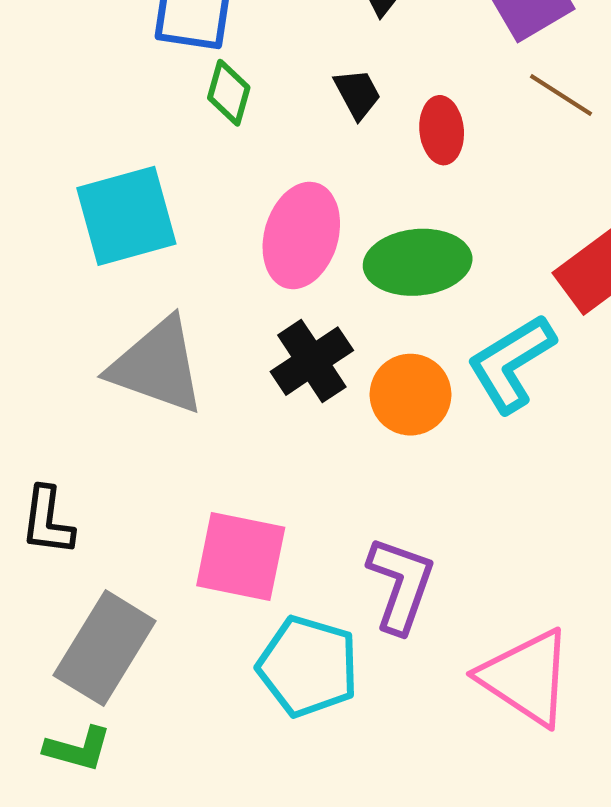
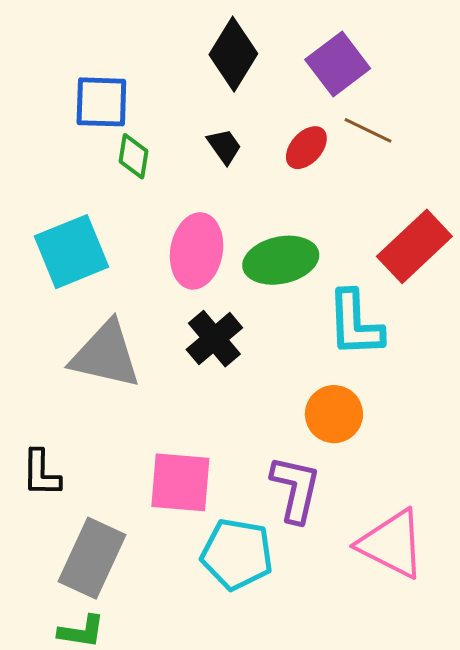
red ellipse: (442, 130) -> (306, 148), moved, turned 54
cyan L-shape: (511, 363) -> (355, 324), turned -54
orange circle: (411, 395) -> (334, 414), moved

